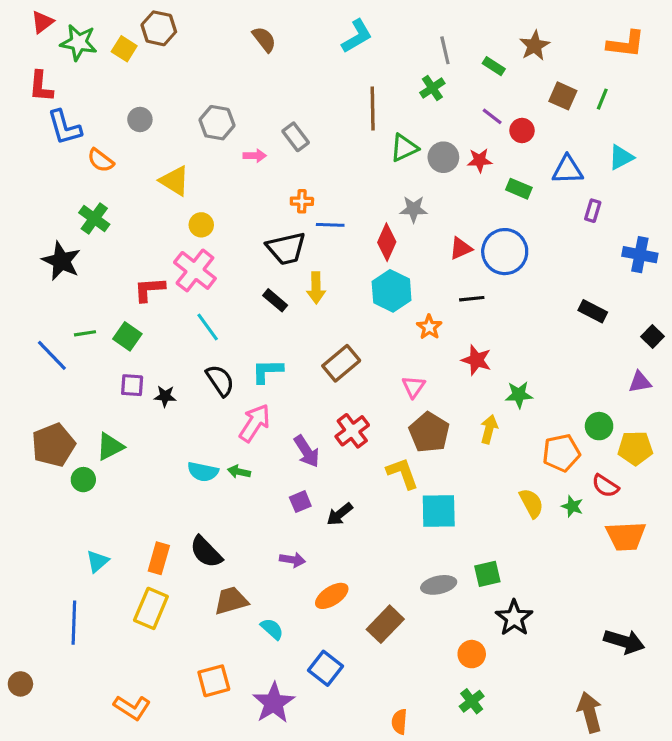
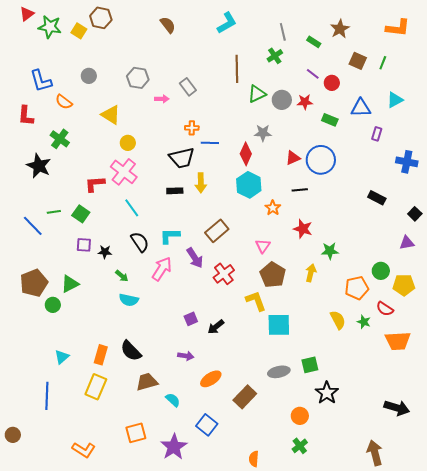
red L-shape: (41, 86) -> (26, 116), moved
black rectangle: (275, 300) -> (175, 191), turned -42
purple arrow: (307, 451) -> (195, 258), moved
green arrow: (239, 472) -> (122, 276), moved, turned -152

